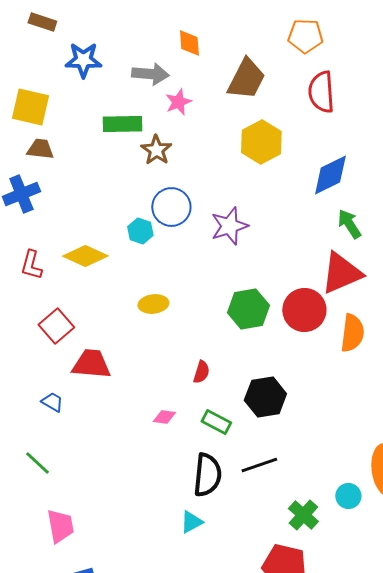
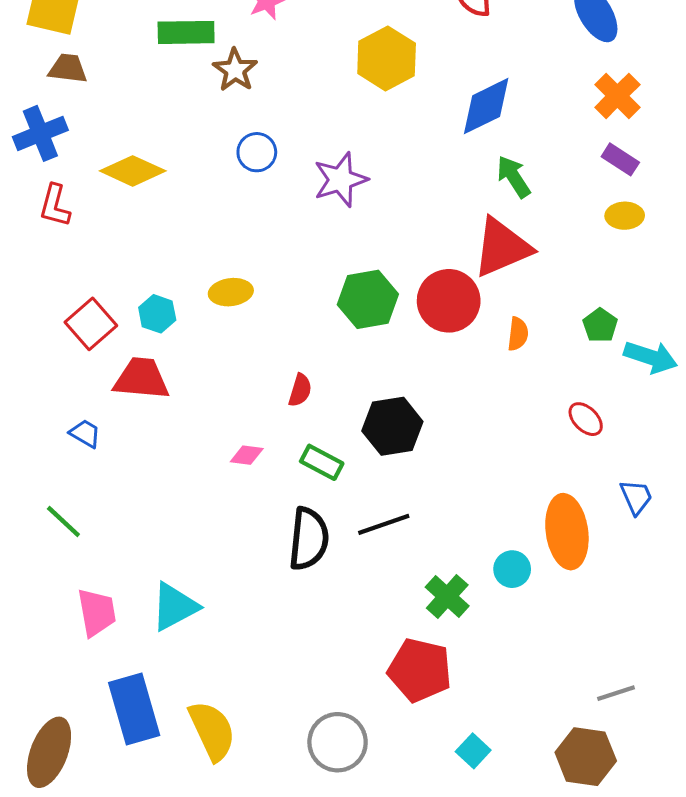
blue circle: (171, 207) -> (257, 152), size x0.7
cyan hexagon: (140, 231) -> (157, 314), moved
yellow diamond: (85, 256) -> (133, 171), moved
red L-shape: (31, 265) -> (55, 206), moved
orange semicircle: (352, 333) -> (518, 334), size x0.6
cyan triangle: (191, 522) -> (175, 607), moved, size x1.5

